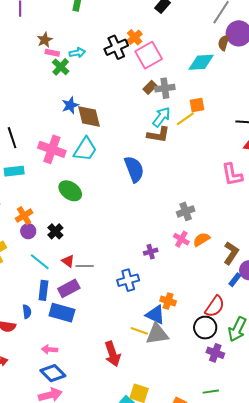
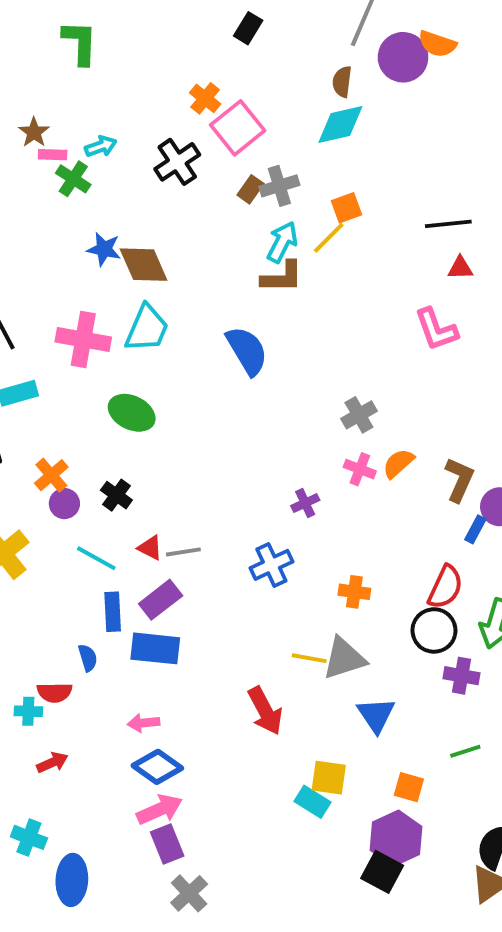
brown semicircle: (224, 43) -> (342, 82), moved
black cross: (116, 47) -> (177, 162), moved
blue star: (70, 105) -> (104, 249), turned -30
blue triangle: (155, 315) -> (376, 715), moved, turned 40

